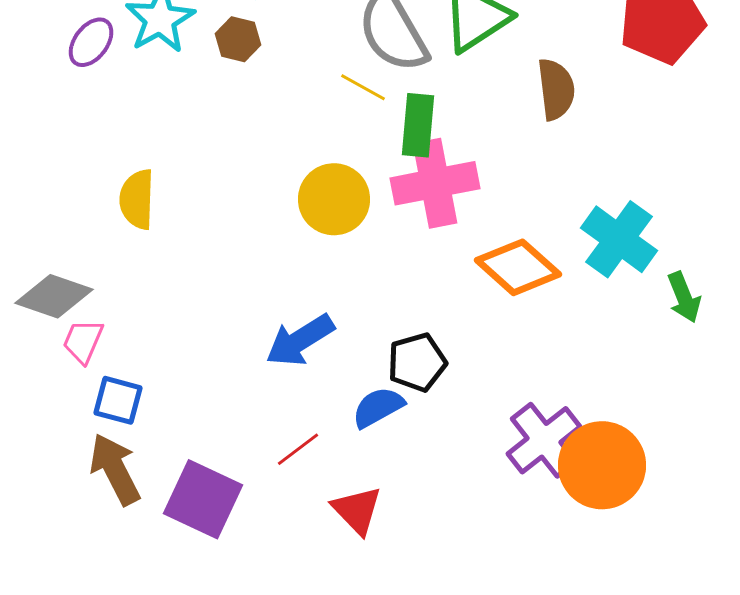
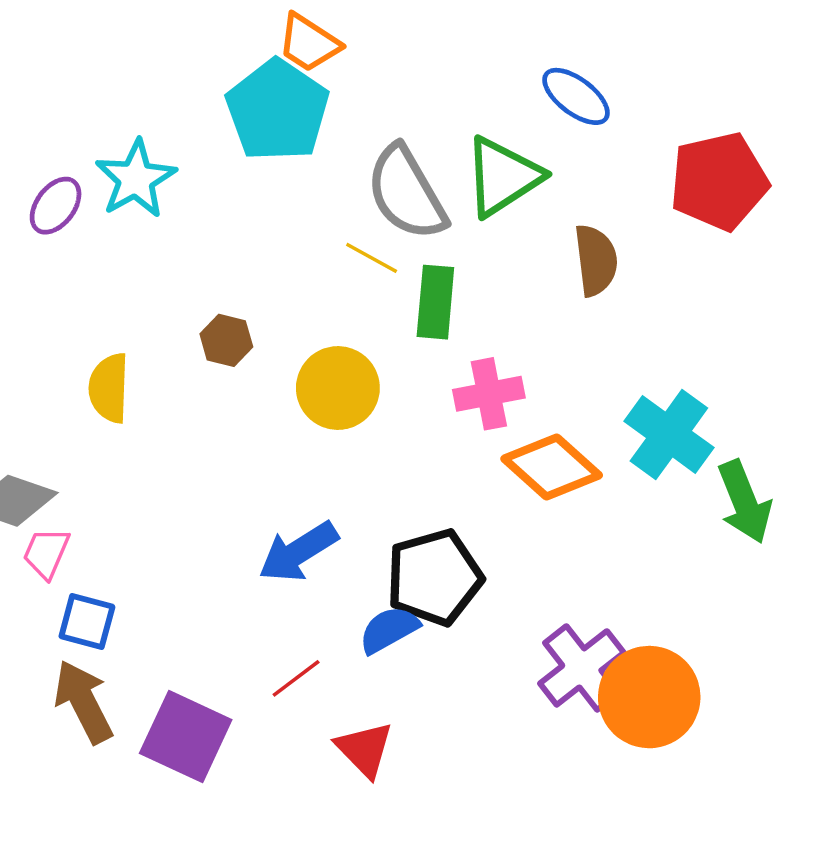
brown hexagon: (238, 39) -> (226, 340), moved
pink cross: (435, 183) -> (489, 394), moved, size x0.7
green arrow: (684, 297) -> (744, 502), size x1.4
black pentagon: (417, 362) -> (434, 577), size x1.4

